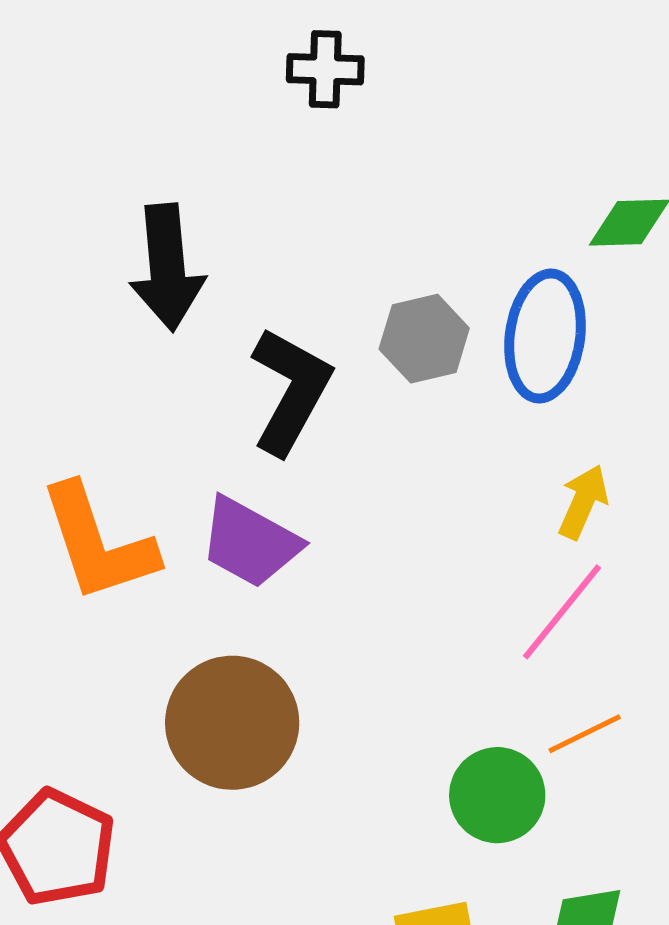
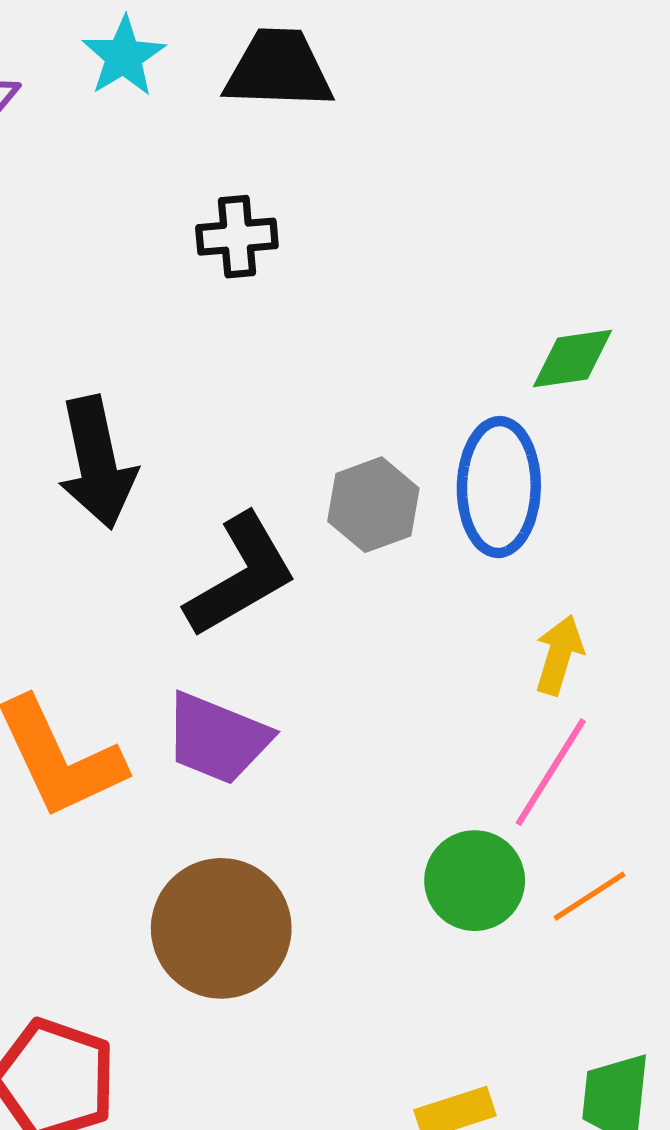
black L-shape: (291, 391) -> (241, 576), turned 38
green circle: (497, 795) -> (475, 881), moved

